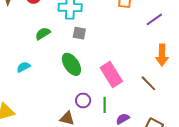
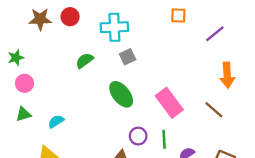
gray square: (79, 33) -> (128, 57), turned -32
cyan semicircle: (23, 67) -> (56, 121), moved

